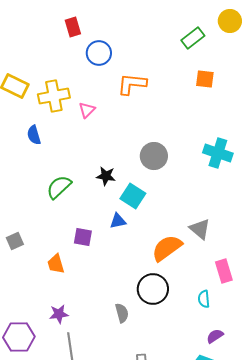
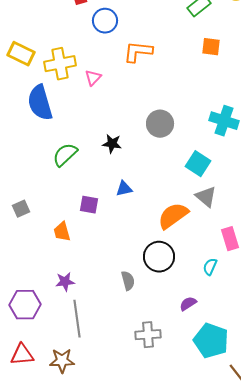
blue semicircle: (34, 135) -> (40, 103), size x1.8
cyan square: (133, 196) -> (198, 164), moved
cyan semicircle: (204, 299) -> (210, 267), turned 30
purple semicircle: (215, 336) -> (188, 304), moved

